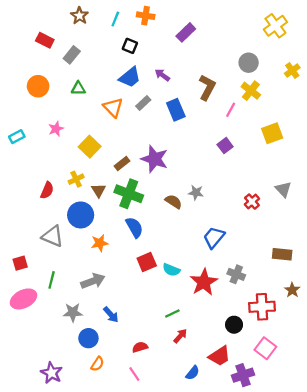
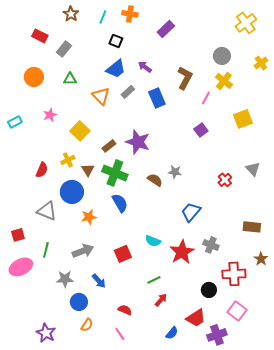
red square: (147, 262) -> (123, 254), moved
red semicircle: (140, 347) -> (125, 310), turned 40

